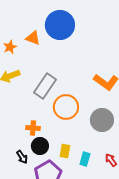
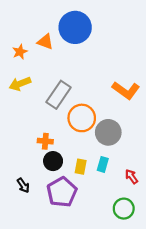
gray circle: (102, 120) -> (108, 132), moved
black arrow: (22, 157) -> (23, 185), moved
cyan rectangle: (85, 159) -> (103, 164), moved

